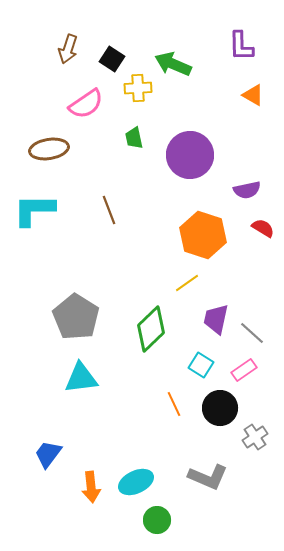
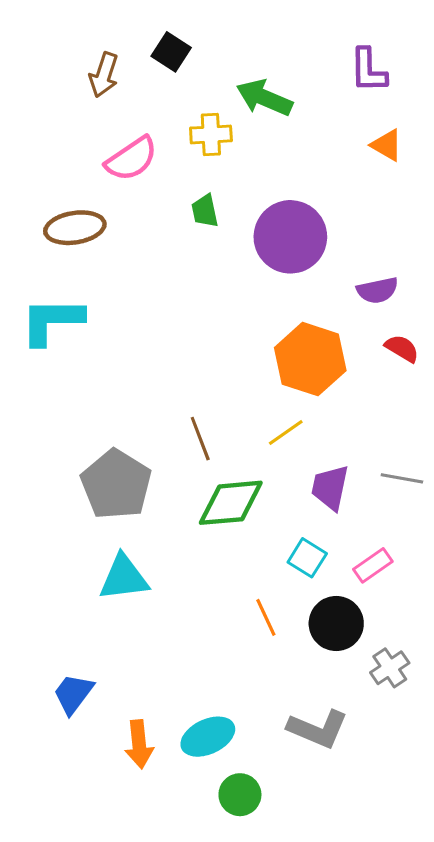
black square: (112, 59) -> (171, 52), moved
brown line: (109, 210) -> (200, 439), moved
green diamond: (151, 329) -> (231, 503), turned 39
gray line: (252, 333) -> (402, 478), moved, turned -32

